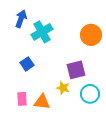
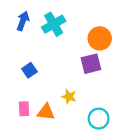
cyan cross: (42, 32) -> (54, 24), moved
purple square: (76, 70) -> (91, 64), moved
cyan circle: (90, 94) -> (99, 119), moved

